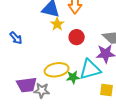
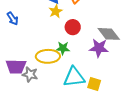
cyan triangle: (90, 69) -> (74, 77), moved
green star: (73, 77) -> (63, 48), moved

